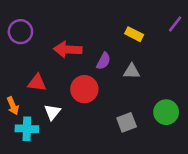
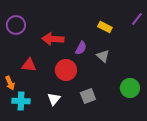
gray triangle: (132, 71) -> (103, 56), turned 40
white triangle: (52, 112) -> (54, 99), moved
gray square: (127, 122) -> (88, 96), moved

